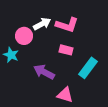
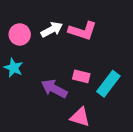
pink circle: (24, 36) -> (20, 34), moved
pink rectangle: (66, 50) -> (81, 76), moved

